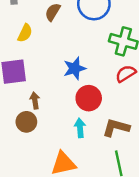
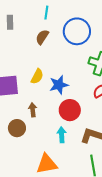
yellow semicircle: (25, 33) -> (37, 76), moved
brown arrow: (35, 100) -> (33, 110), moved

